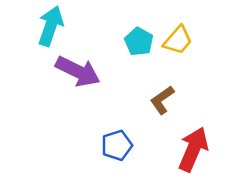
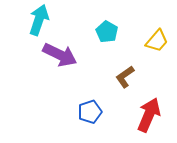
yellow trapezoid: (178, 40) -> (157, 41), moved

